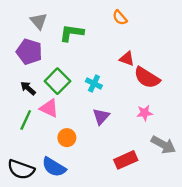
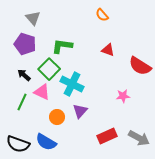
green L-shape: (72, 33) -> (62, 46), moved
red semicircle: (147, 78) -> (140, 66), moved
cyan cross: (94, 83) -> (72, 84), moved, size x1.6
purple triangle: (101, 116) -> (80, 111), moved
gray arrow: (163, 145) -> (139, 138), moved

